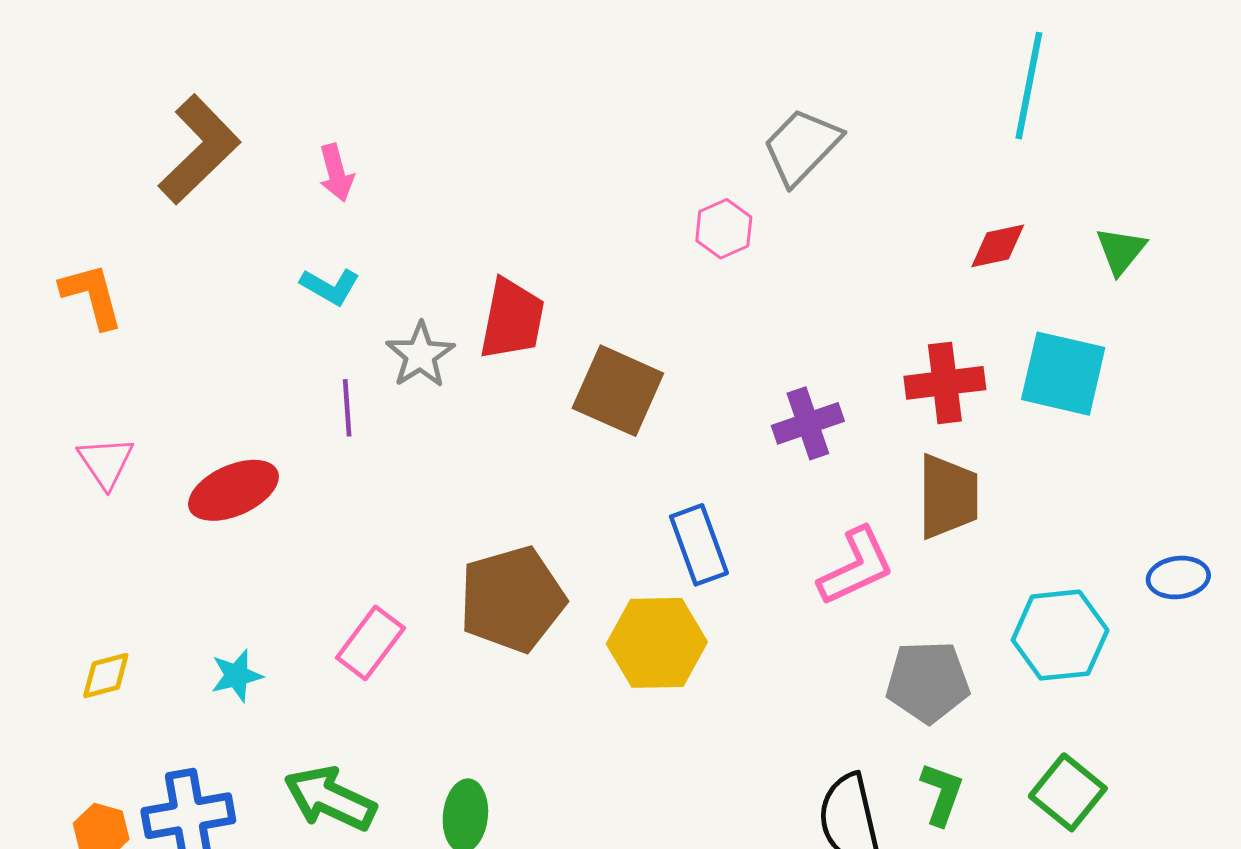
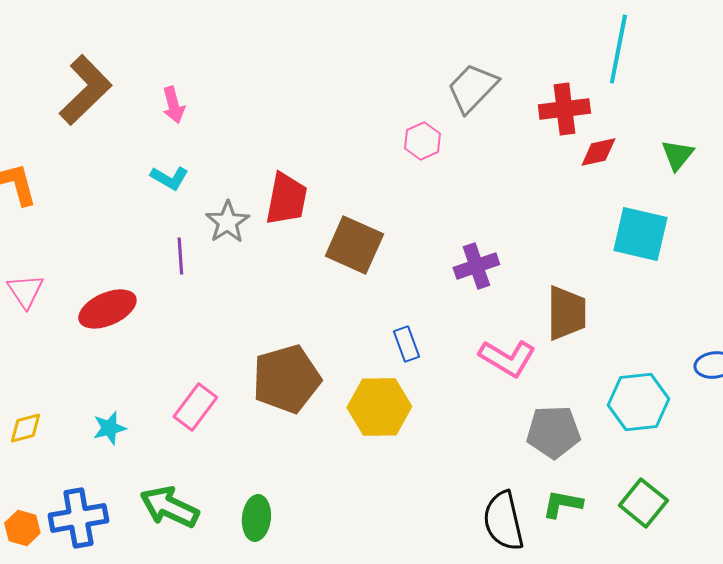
red cross: (945, 383) -> (564, 109), moved
blue rectangle: (699, 545) -> (406, 344), size x0.7
pink L-shape: (856, 567) -> (507, 358), turned 56
green L-shape: (942, 794) -> (562, 504), turned -99

